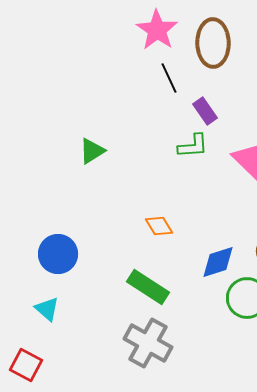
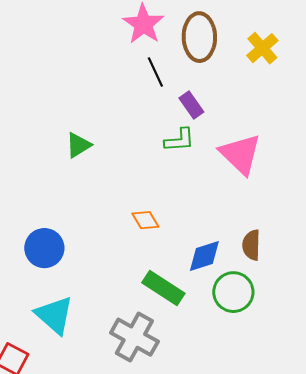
green rectangle: (148, 287) -> (163, 288), moved
cyan triangle: (47, 309) -> (54, 315), moved, size x1.6

